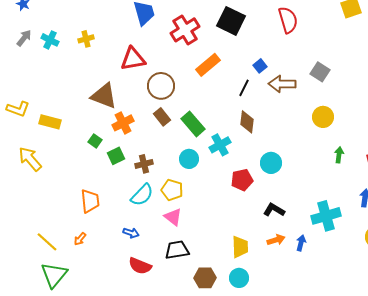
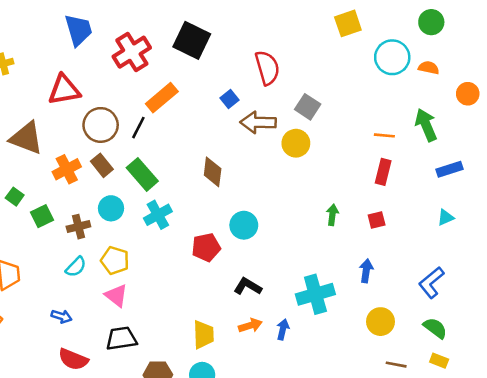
red semicircle: (288, 20) -> (267, 68), moved
black line: (244, 88) -> (138, 128), moved
yellow circle: (323, 117) -> (296, 143), moved
orange cross: (123, 123) -> (67, 169), moved
cyan cross: (220, 145) -> (158, 215), moved
cyan circle: (189, 159) -> (111, 208), moved
cyan semicircle: (142, 195) -> (76, 267), size x0.7

